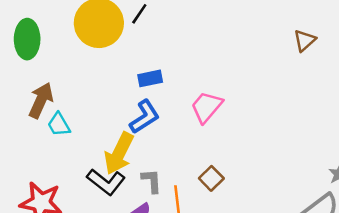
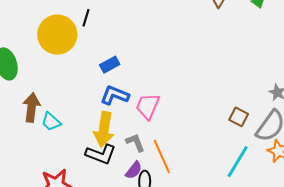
pink trapezoid: (207, 107) -> (148, 106), moved
blue L-shape: (145, 117) -> (115, 95), turned -108
brown square: (211, 178) -> (239, 117), moved

